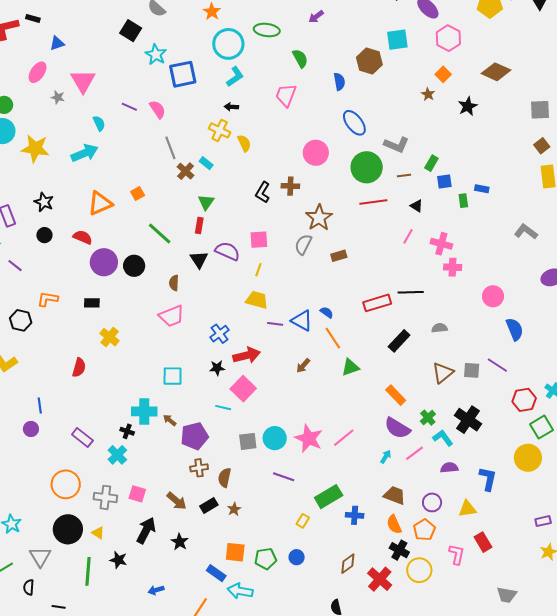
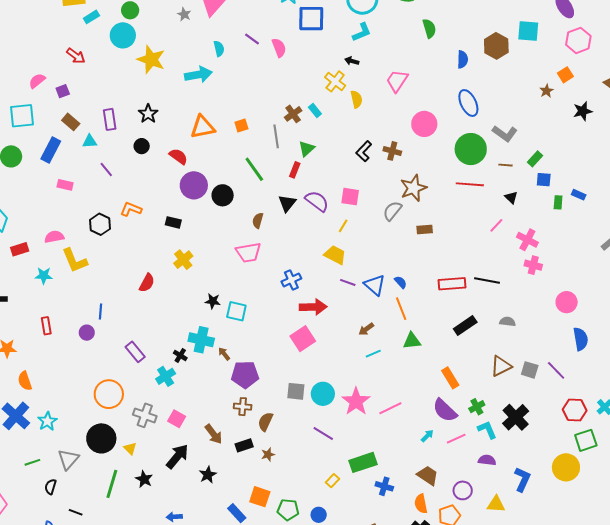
pink trapezoid: (286, 95) -> (397, 81), moved
gray line: (170, 148) -> (276, 136), moved
black star: (217, 368) -> (213, 301), moved
cyan line: (223, 408) -> (373, 354), moved, turned -49

